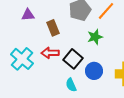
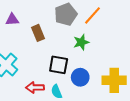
red arrow: (50, 53) -> (35, 88), moved
black square: (73, 59) -> (59, 65), turned -30

